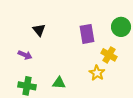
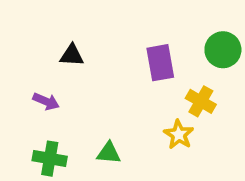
black triangle: (39, 30) -> (72, 55), turned -48

